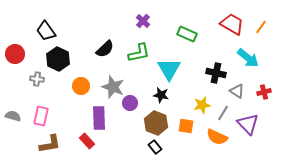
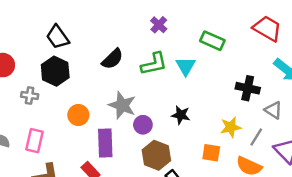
black trapezoid: (46, 31) -> (58, 37), moved
cyan triangle: (169, 69) -> (186, 66), moved, size x0.7
orange circle: (81, 86) -> (78, 115), moved
brown hexagon: (156, 123) -> (156, 155), moved

